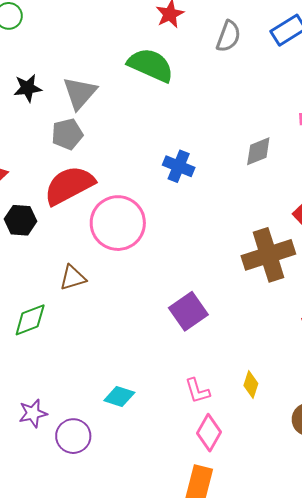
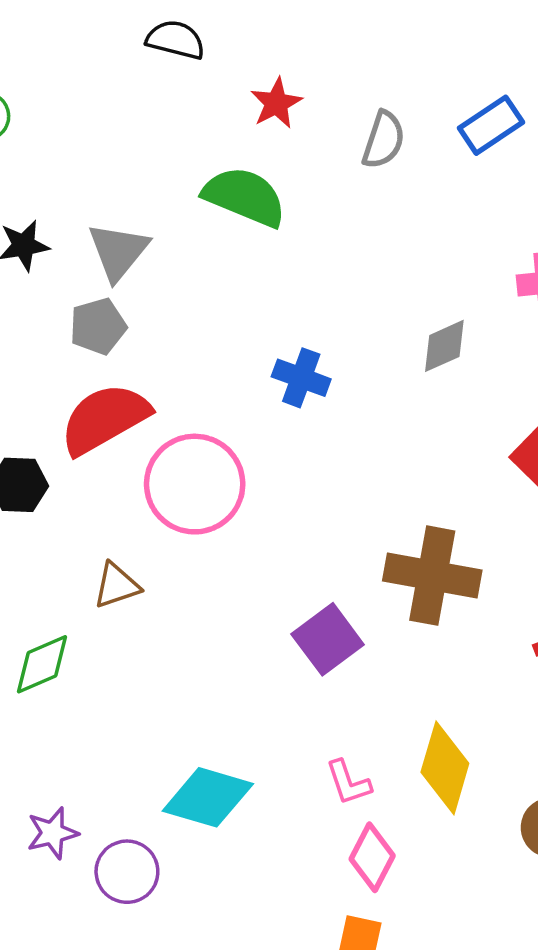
brown cross: (268, 255) -> (432, 576), moved, turned 30
yellow diamond: (251, 384) -> (445, 768), size x1.8
cyan diamond: (119, 396) -> (208, 797), size x1.6

